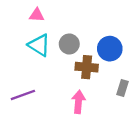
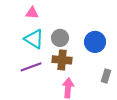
brown cross: (87, 67) -> (62, 60), moved
purple line: (23, 95) -> (31, 67), moved

